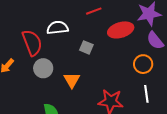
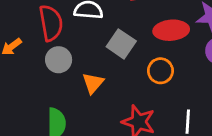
gray square: (86, 47) -> (121, 44), size x1.5
orange circle: (143, 64) -> (160, 71), moved

